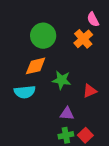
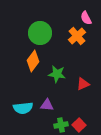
orange diamond: (36, 66) -> (33, 61), turned -40
cyan semicircle: (25, 92) -> (23, 108), moved
purple triangle: (67, 114) -> (47, 105), moved

